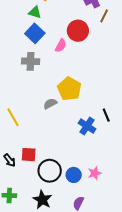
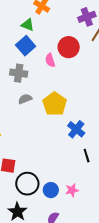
pink semicircle: (61, 46) -> (50, 60), turned 128
gray semicircle: (50, 104) -> (25, 99), moved
black line: (106, 115) -> (87, 156), moved
blue cross: (87, 126) -> (76, 129), moved

